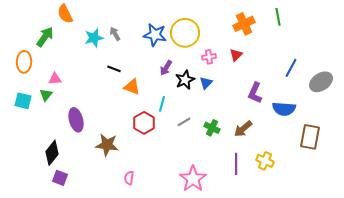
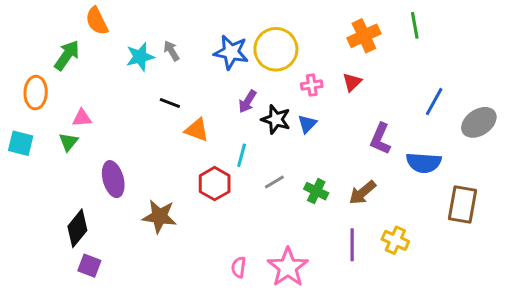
black star: (185, 80) -> (276, 119), turned -30
cyan square: (23, 101) -> (21, 143), moved
pink semicircle: (129, 178) -> (239, 267), moved

